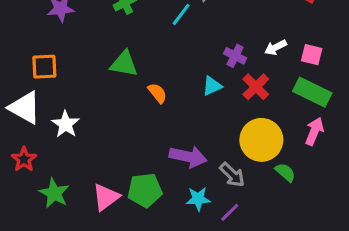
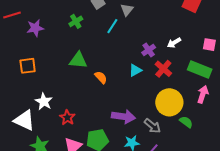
pink square: (312, 55) -> (209, 45), moved
purple cross: (235, 56) -> (149, 50), turned 32
white triangle: (25, 108) -> (24, 120), moved
red star: (24, 159) -> (67, 117), moved

